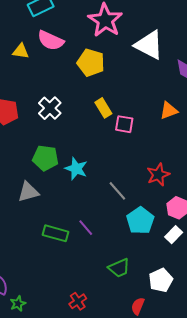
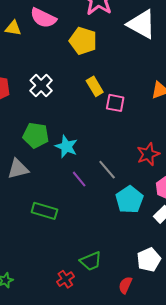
purple line: (86, 228) -> (79, 179), moved
green trapezoid: (119, 268) -> (91, 261), moved

